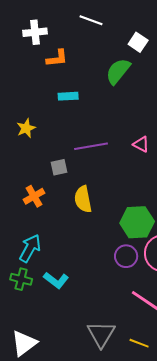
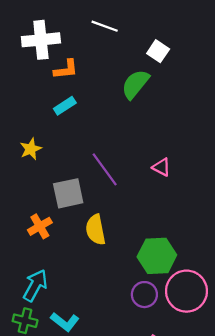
white cross: (35, 32) -> (41, 40), size x1.4
cyan rectangle: (68, 96) -> (65, 106), moved, turned -30
purple line: (91, 146) -> (105, 169), turned 64
gray square: (59, 167) -> (68, 193), size x1.6

